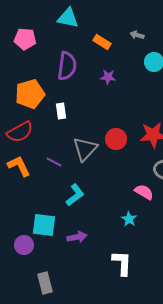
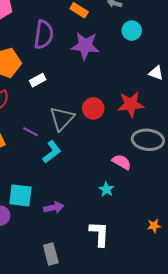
purple star: (108, 77) -> (85, 46), size x1.8
white rectangle: (61, 111) -> (38, 80), turned 70
cyan L-shape: (75, 195) -> (52, 152), moved
gray rectangle: (45, 283) -> (51, 254), moved

